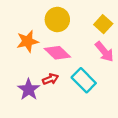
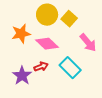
yellow square: (103, 24) -> (69, 19), moved

